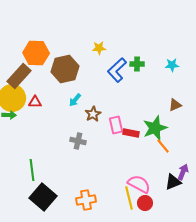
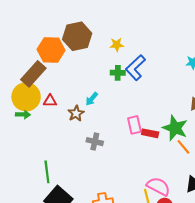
green cross: (137, 64) -> (118, 73), moved
brown hexagon: (65, 69) -> (77, 36), moved
brown star: (93, 114) -> (76, 113), moved
green star: (155, 128) -> (175, 128), turned -30

